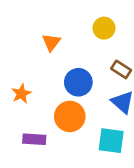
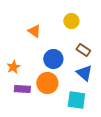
orange triangle: (51, 42) -> (34, 31), turned -32
purple rectangle: (34, 139) -> (22, 89), moved

